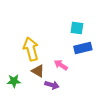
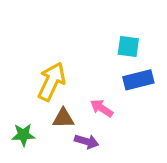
yellow arrow: (31, 49) -> (52, 82), turned 40
brown triangle: (38, 71) -> (63, 118), turned -32

